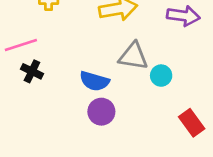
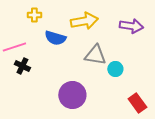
blue semicircle: (94, 81) -> (55, 38), moved
purple circle: (101, 112) -> (72, 95), size x1.4

